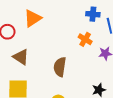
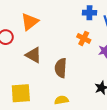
brown triangle: (21, 57) -> (33, 55), moved

